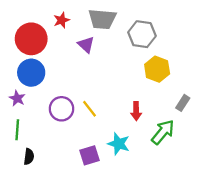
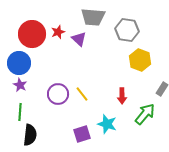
red star: (61, 20) -> (58, 32), moved
blue circle: (31, 73) -> (19, 63), moved
black semicircle: (29, 157) -> (30, 135), size x1.5

